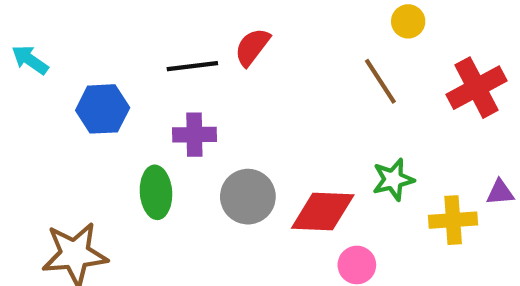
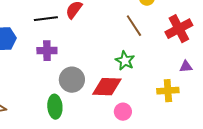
green star: (393, 179) -> (125, 61), moved, turned -30
green ellipse: (156, 192) -> (55, 107), moved
purple triangle: (500, 192) -> (186, 67), moved

